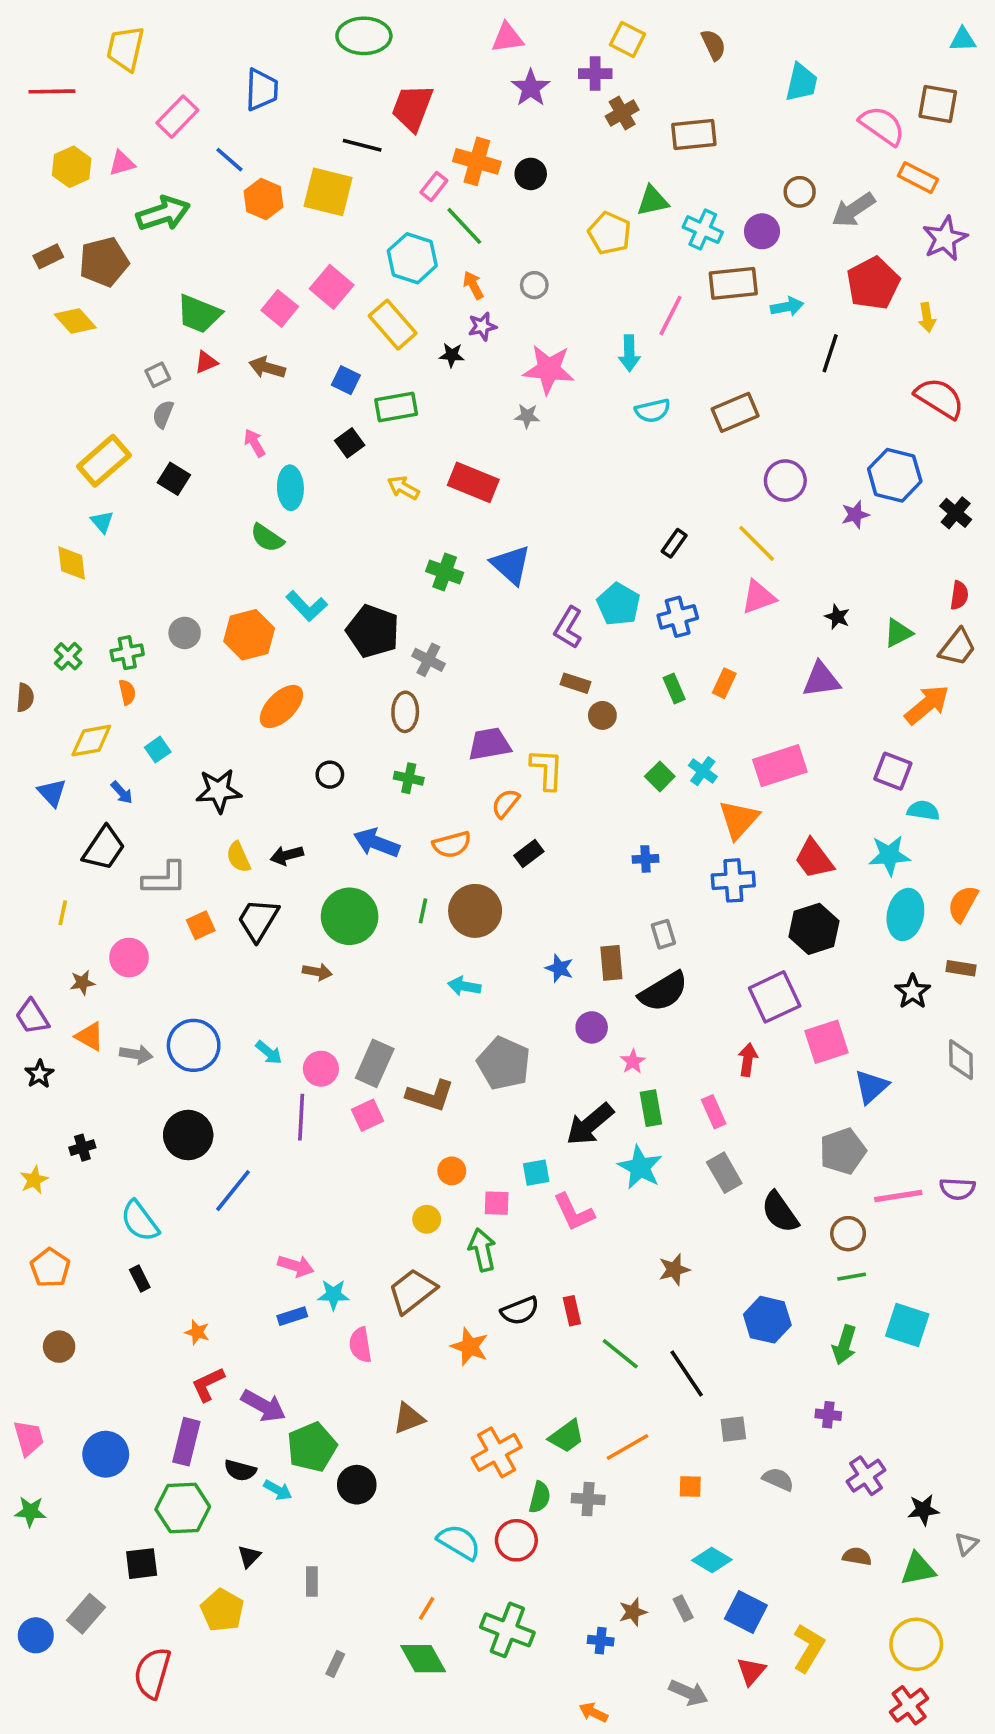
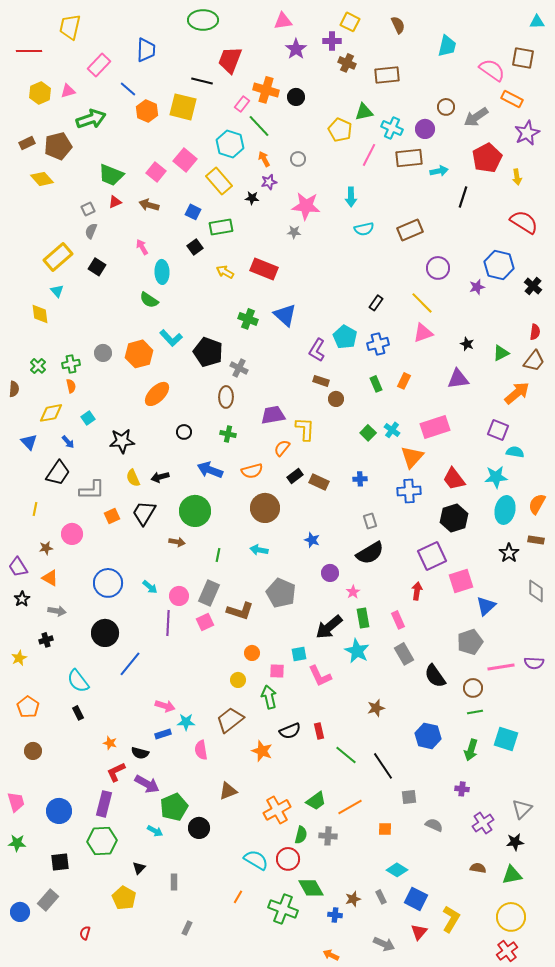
brown cross: (622, 113) -> (347, 63), turned -36
pink line: (671, 316) -> (369, 155), moved
green line: (423, 911) -> (218, 555), moved
brown rectangle: (611, 963) -> (319, 482), moved, turned -60
gray arrow: (136, 1054) -> (57, 611), moved
black semicircle: (240, 1470) -> (140, 753), moved
gray triangle: (966, 1544) -> (522, 809), moved, size x1.5
black square: (142, 1564) -> (60, 862), moved
green diamond: (423, 1659) -> (311, 888), moved
red semicircle: (152, 1673) -> (85, 933), size x0.5

